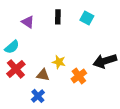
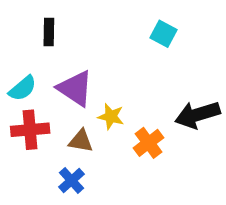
black rectangle: (58, 17) -> (49, 32), moved
purple triangle: (28, 22) -> (75, 88), moved, size x1.5
red cross: (16, 69) -> (30, 130), turned 36

